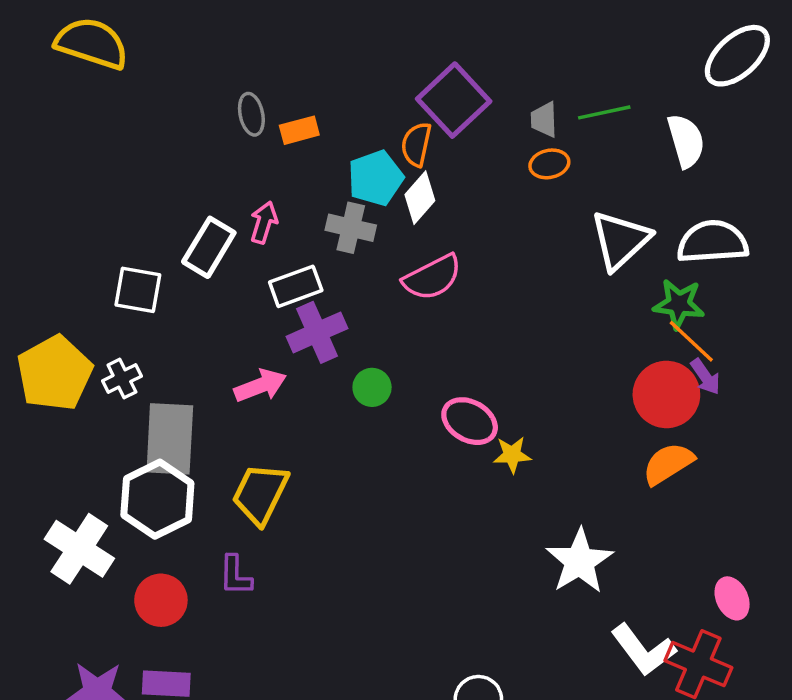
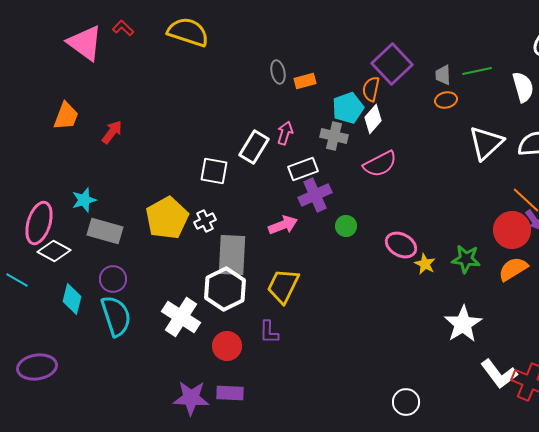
green star: (679, 304) -> (466, 259), moved
yellow star: (512, 455) -> (425, 264), turned 30

